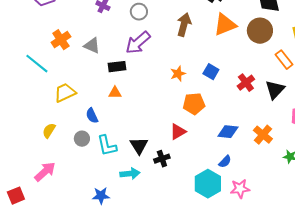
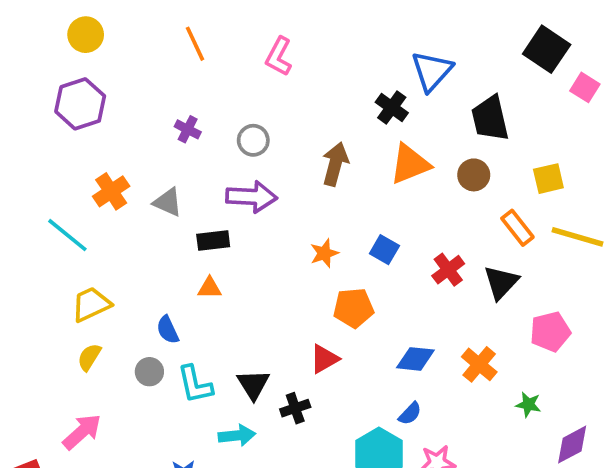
brown circle: (260, 31) -> (474, 175), size x0.7
purple arrow: (138, 43) -> (251, 197), turned -136
yellow trapezoid: (65, 93) -> (91, 304), moved

